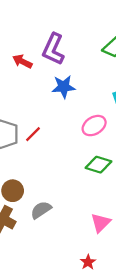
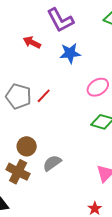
purple L-shape: (53, 49) -> (60, 20), turned -52
red arrow: (22, 61) -> (32, 42), moved

